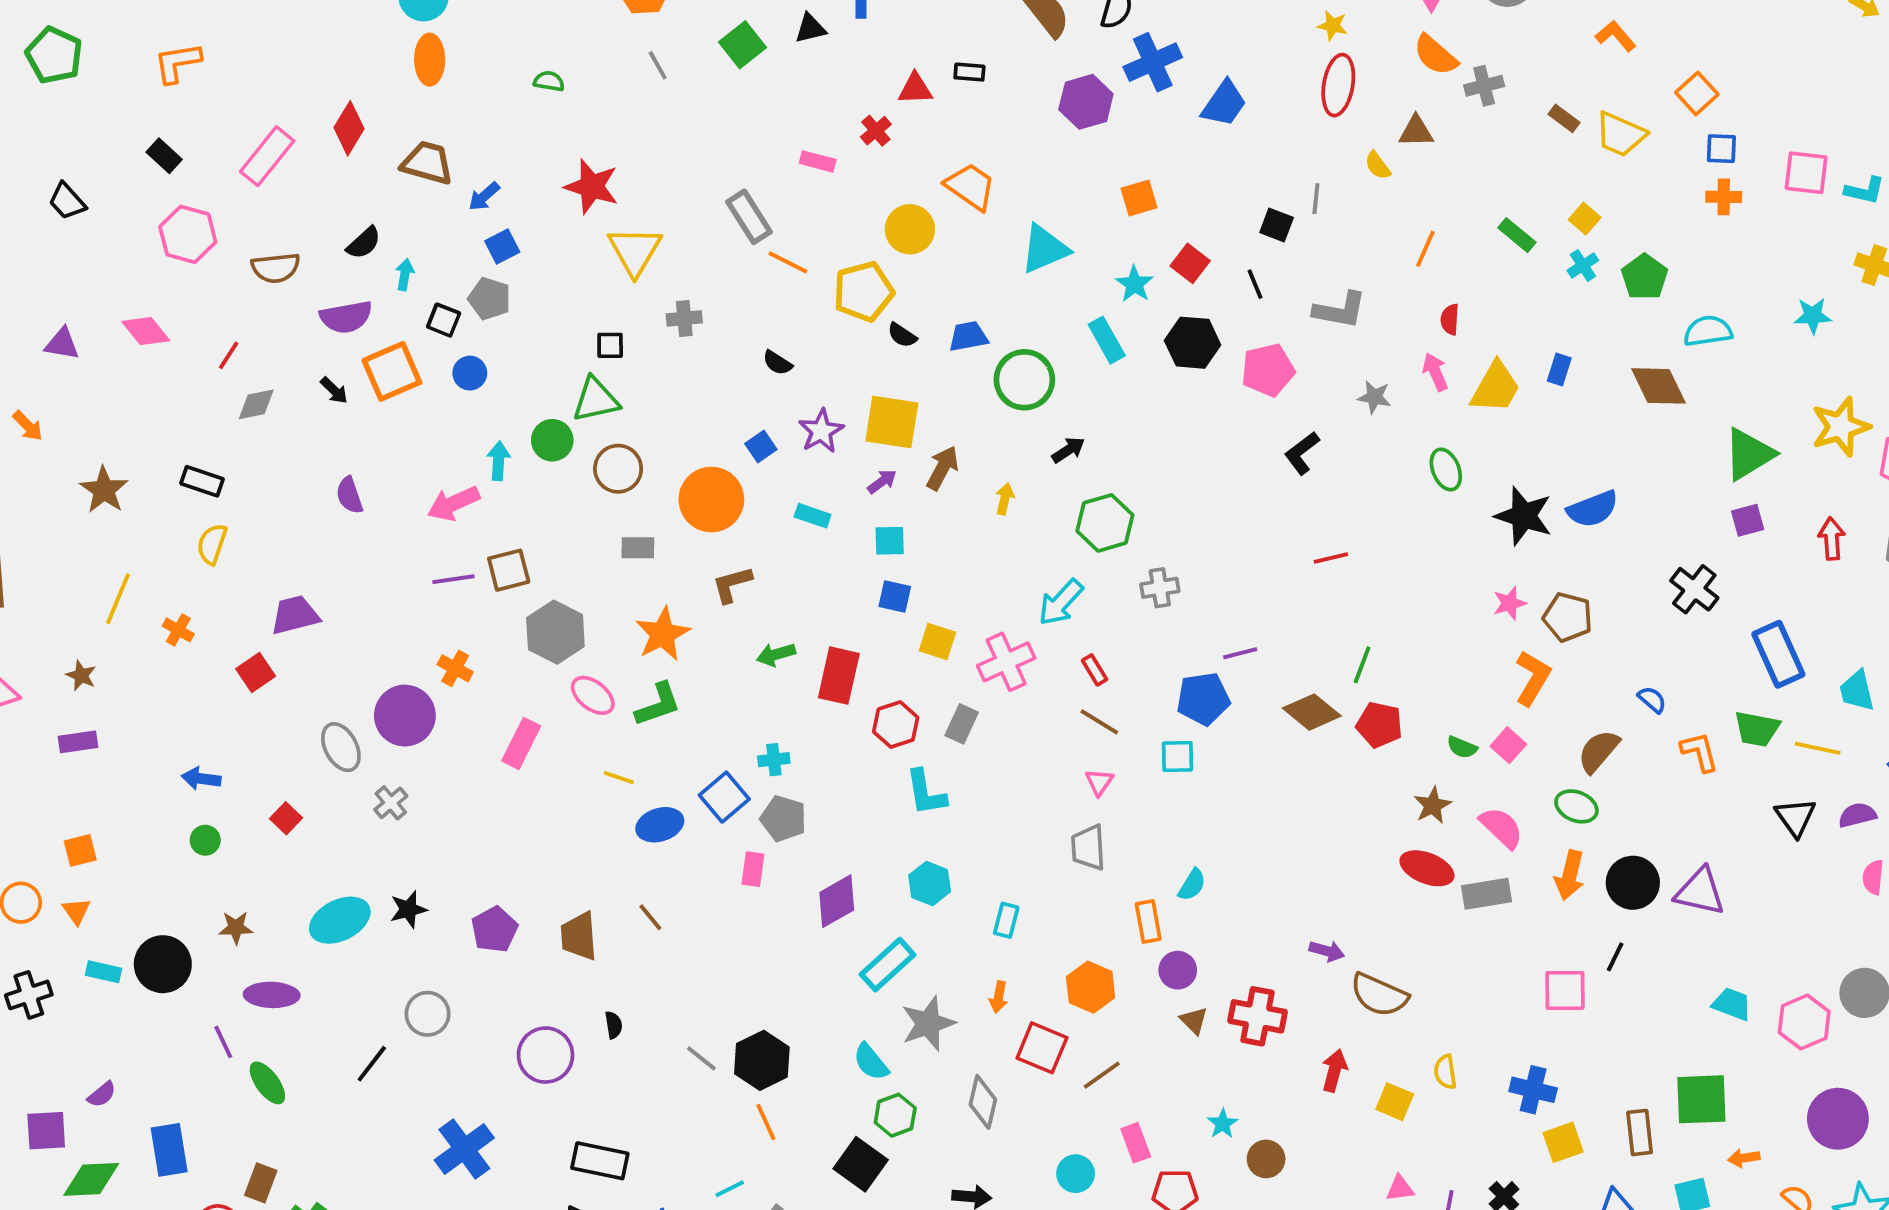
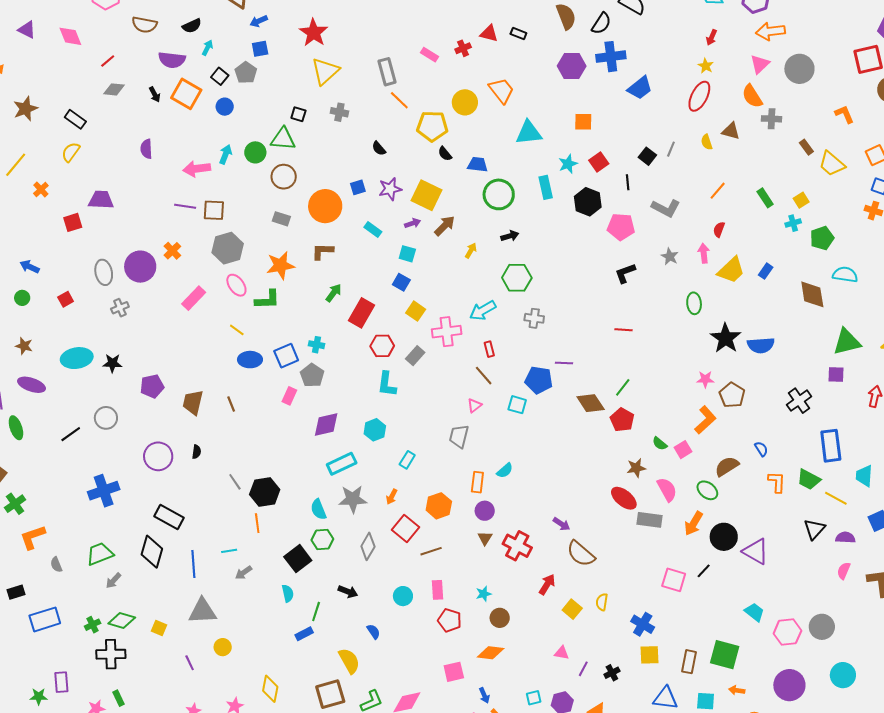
orange square: (392, 371) -> (186, 94), turned 36
green arrow: (776, 654) -> (334, 293), turned 126

